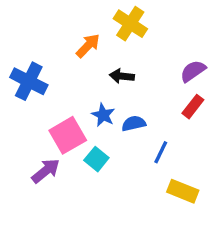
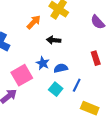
purple semicircle: (193, 71) -> (98, 22), moved, turned -98
red rectangle: (193, 107) -> (96, 58), turned -56
cyan square: (96, 159) -> (56, 89), moved

